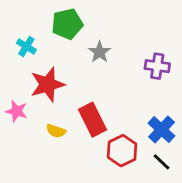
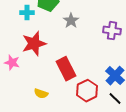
cyan cross: (26, 46) -> (27, 13), moved, turned -32
yellow semicircle: (56, 131) -> (41, 94), moved

